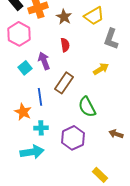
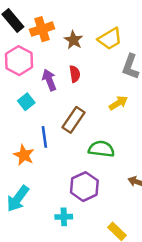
purple arrow: (44, 61) -> (49, 80), moved
green semicircle: (87, 107) -> (101, 149), turned 125
cyan cross: (41, 128) -> (64, 217), moved
cyan arrow: (32, 152) -> (18, 199), moved, turned 135

